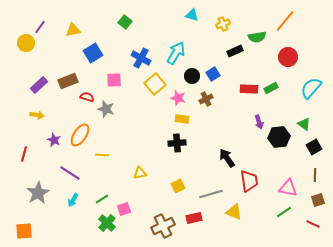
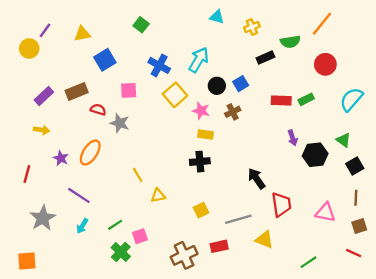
yellow line: (102, 155) -> (138, 175), moved, turned 56
green line: (284, 212) -> (308, 262), moved

